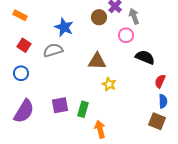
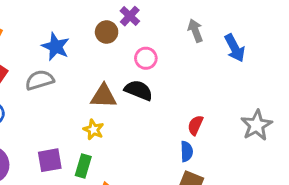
gray arrow: (134, 16) -> (195, 31), moved
black semicircle: (145, 57) -> (139, 90), moved
yellow star: (109, 84) -> (93, 130), moved
blue semicircle: (163, 101) -> (187, 151), moved

